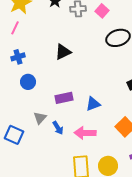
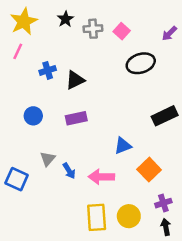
blue cross: (18, 57) -> (48, 70), moved
purple rectangle: (64, 98) -> (76, 118), moved
blue triangle: (93, 104) -> (123, 146), moved

